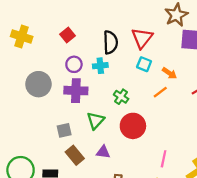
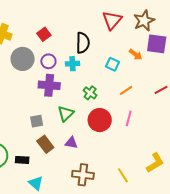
red triangle: (142, 38) -> (112, 20), moved
orange arrow: (170, 73) -> (136, 55), moved
gray circle: (38, 84) -> (23, 59), moved
pink line: (164, 159) -> (129, 118), moved

